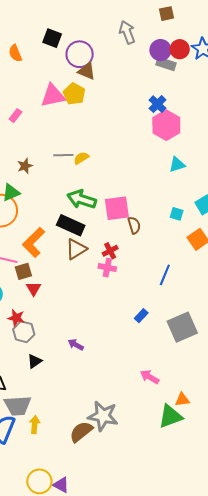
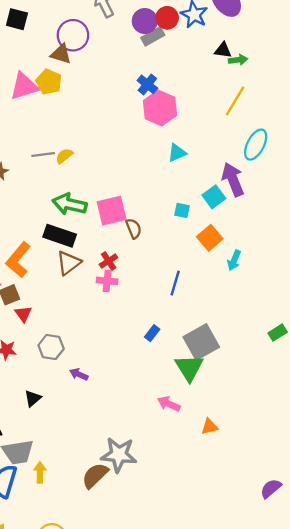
purple circle: (80, 54) -> (73, 35), moved
gray rectangle: (166, 64) -> (153, 36), turned -42
gray hexagon: (24, 332) -> (51, 347), moved
green triangle: (170, 416) -> (189, 368), moved, turned -36

